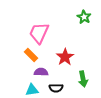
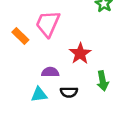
orange rectangle: (31, 55) -> (20, 36), moved

